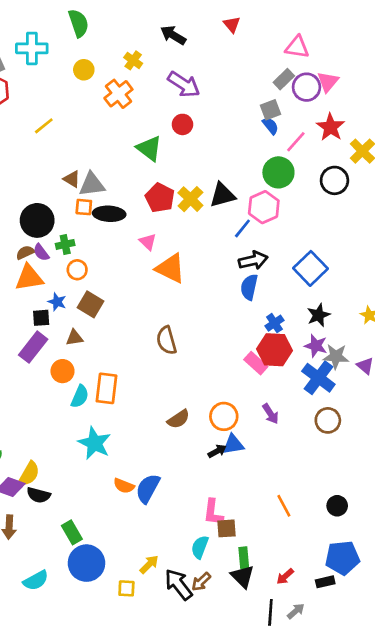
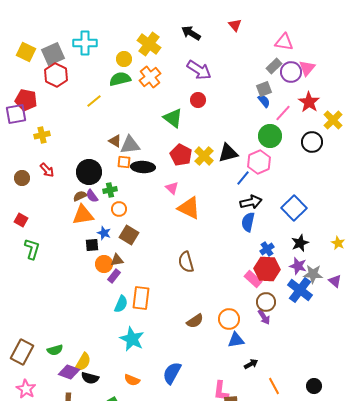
green semicircle: (78, 23) -> (120, 79), moved, turned -85
yellow cross: (133, 60) -> (149, 44), moved, size x1.6
purple rectangle: (33, 347) -> (114, 276), moved, size x0.6
orange circle: (62, 371) -> (104, 264), moved
brown circle: (328, 420) -> (266, 302), moved
black arrow: (217, 451) -> (251, 364), moved
orange semicircle: (124, 486) -> (132, 380), moved

